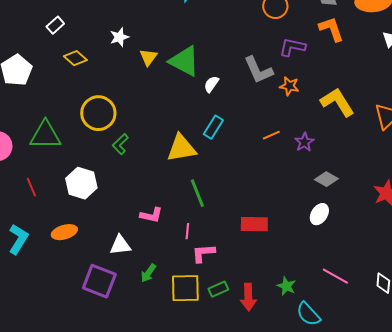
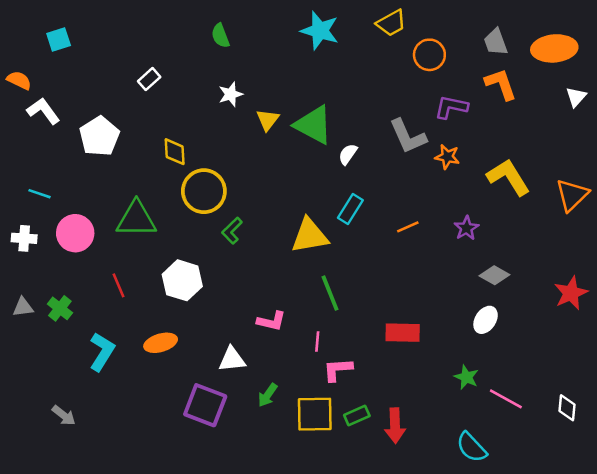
yellow diamond: (75, 58) -> (175, 152), moved, turned 45
orange line: (271, 135) -> (408, 227), moved
green star: (286, 286) -> (466, 377), moved

